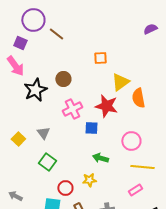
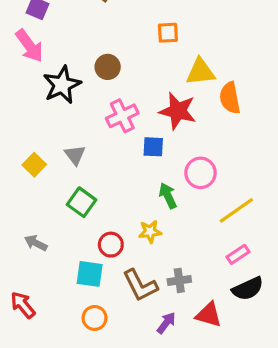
yellow triangle: (120, 82) -> (201, 72), turned 30
pink circle: (131, 141) -> (201, 173), moved
green arrow: (100, 158) -> (168, 196), turned 49
yellow line: (142, 167) -> (236, 210), turned -40
pink rectangle: (135, 190) -> (238, 254), moved
gray arrow: (15, 196) -> (36, 243), moved

